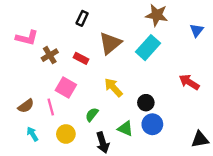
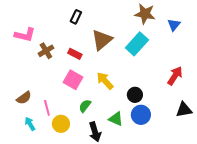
blue triangle: (197, 30) -> (174, 25), moved
red arrow: (189, 82) -> (175, 76), turned 90
pink square: (66, 88) -> (73, 80), moved
pink line: (51, 107) -> (47, 108), moved
black triangle: (200, 139) -> (184, 110), moved

